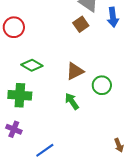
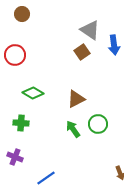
green circle: (102, 85) -> (98, 124), moved
green cross: (20, 95) -> (21, 123), size x0.7

